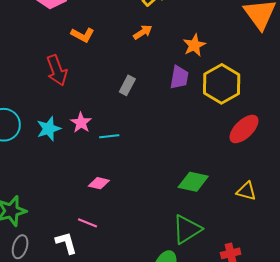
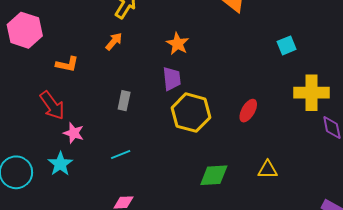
orange arrow: (143, 32) -> (114, 41), moved
yellow hexagon: (222, 84) -> (191, 113), moved
pink star: (81, 123) -> (74, 133), moved
red ellipse: (244, 129) -> (248, 111), size x0.7

